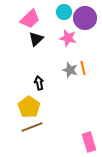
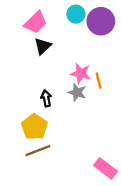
pink star: (68, 38) -> (81, 73), moved
gray star: (70, 70) -> (77, 92), moved
pink rectangle: (89, 142) -> (106, 168), turned -36

